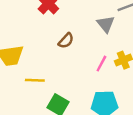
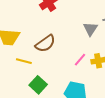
brown semicircle: (66, 41) -> (45, 43), moved, size x1.5

